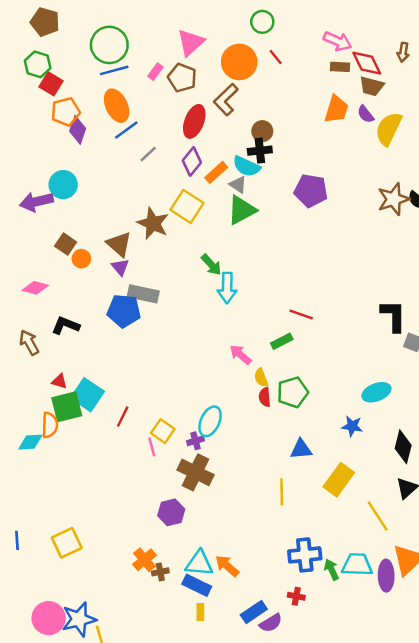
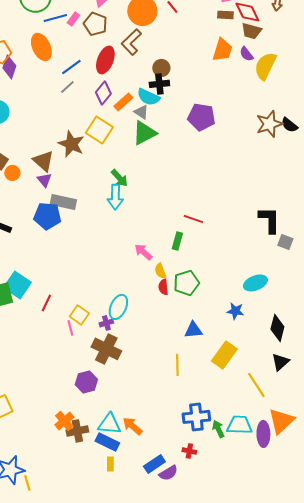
blue line: (114, 70) -> (55, 18), moved
blue line: (126, 130) -> (71, 67), moved
cyan arrow: (227, 288) -> (115, 197), moved
green rectangle: (282, 341) -> (177, 241), turned -48
brown cross: (160, 572) -> (77, 431), size x1.5

